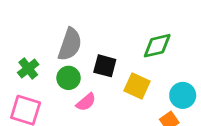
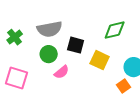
gray semicircle: (70, 44) -> (50, 29), turned 60
green cross: (28, 69) -> (15, 37), moved

